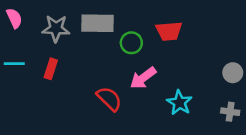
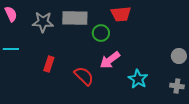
red trapezoid: (169, 31) -> (121, 14), moved
red rectangle: (51, 69) -> (49, 64), moved

